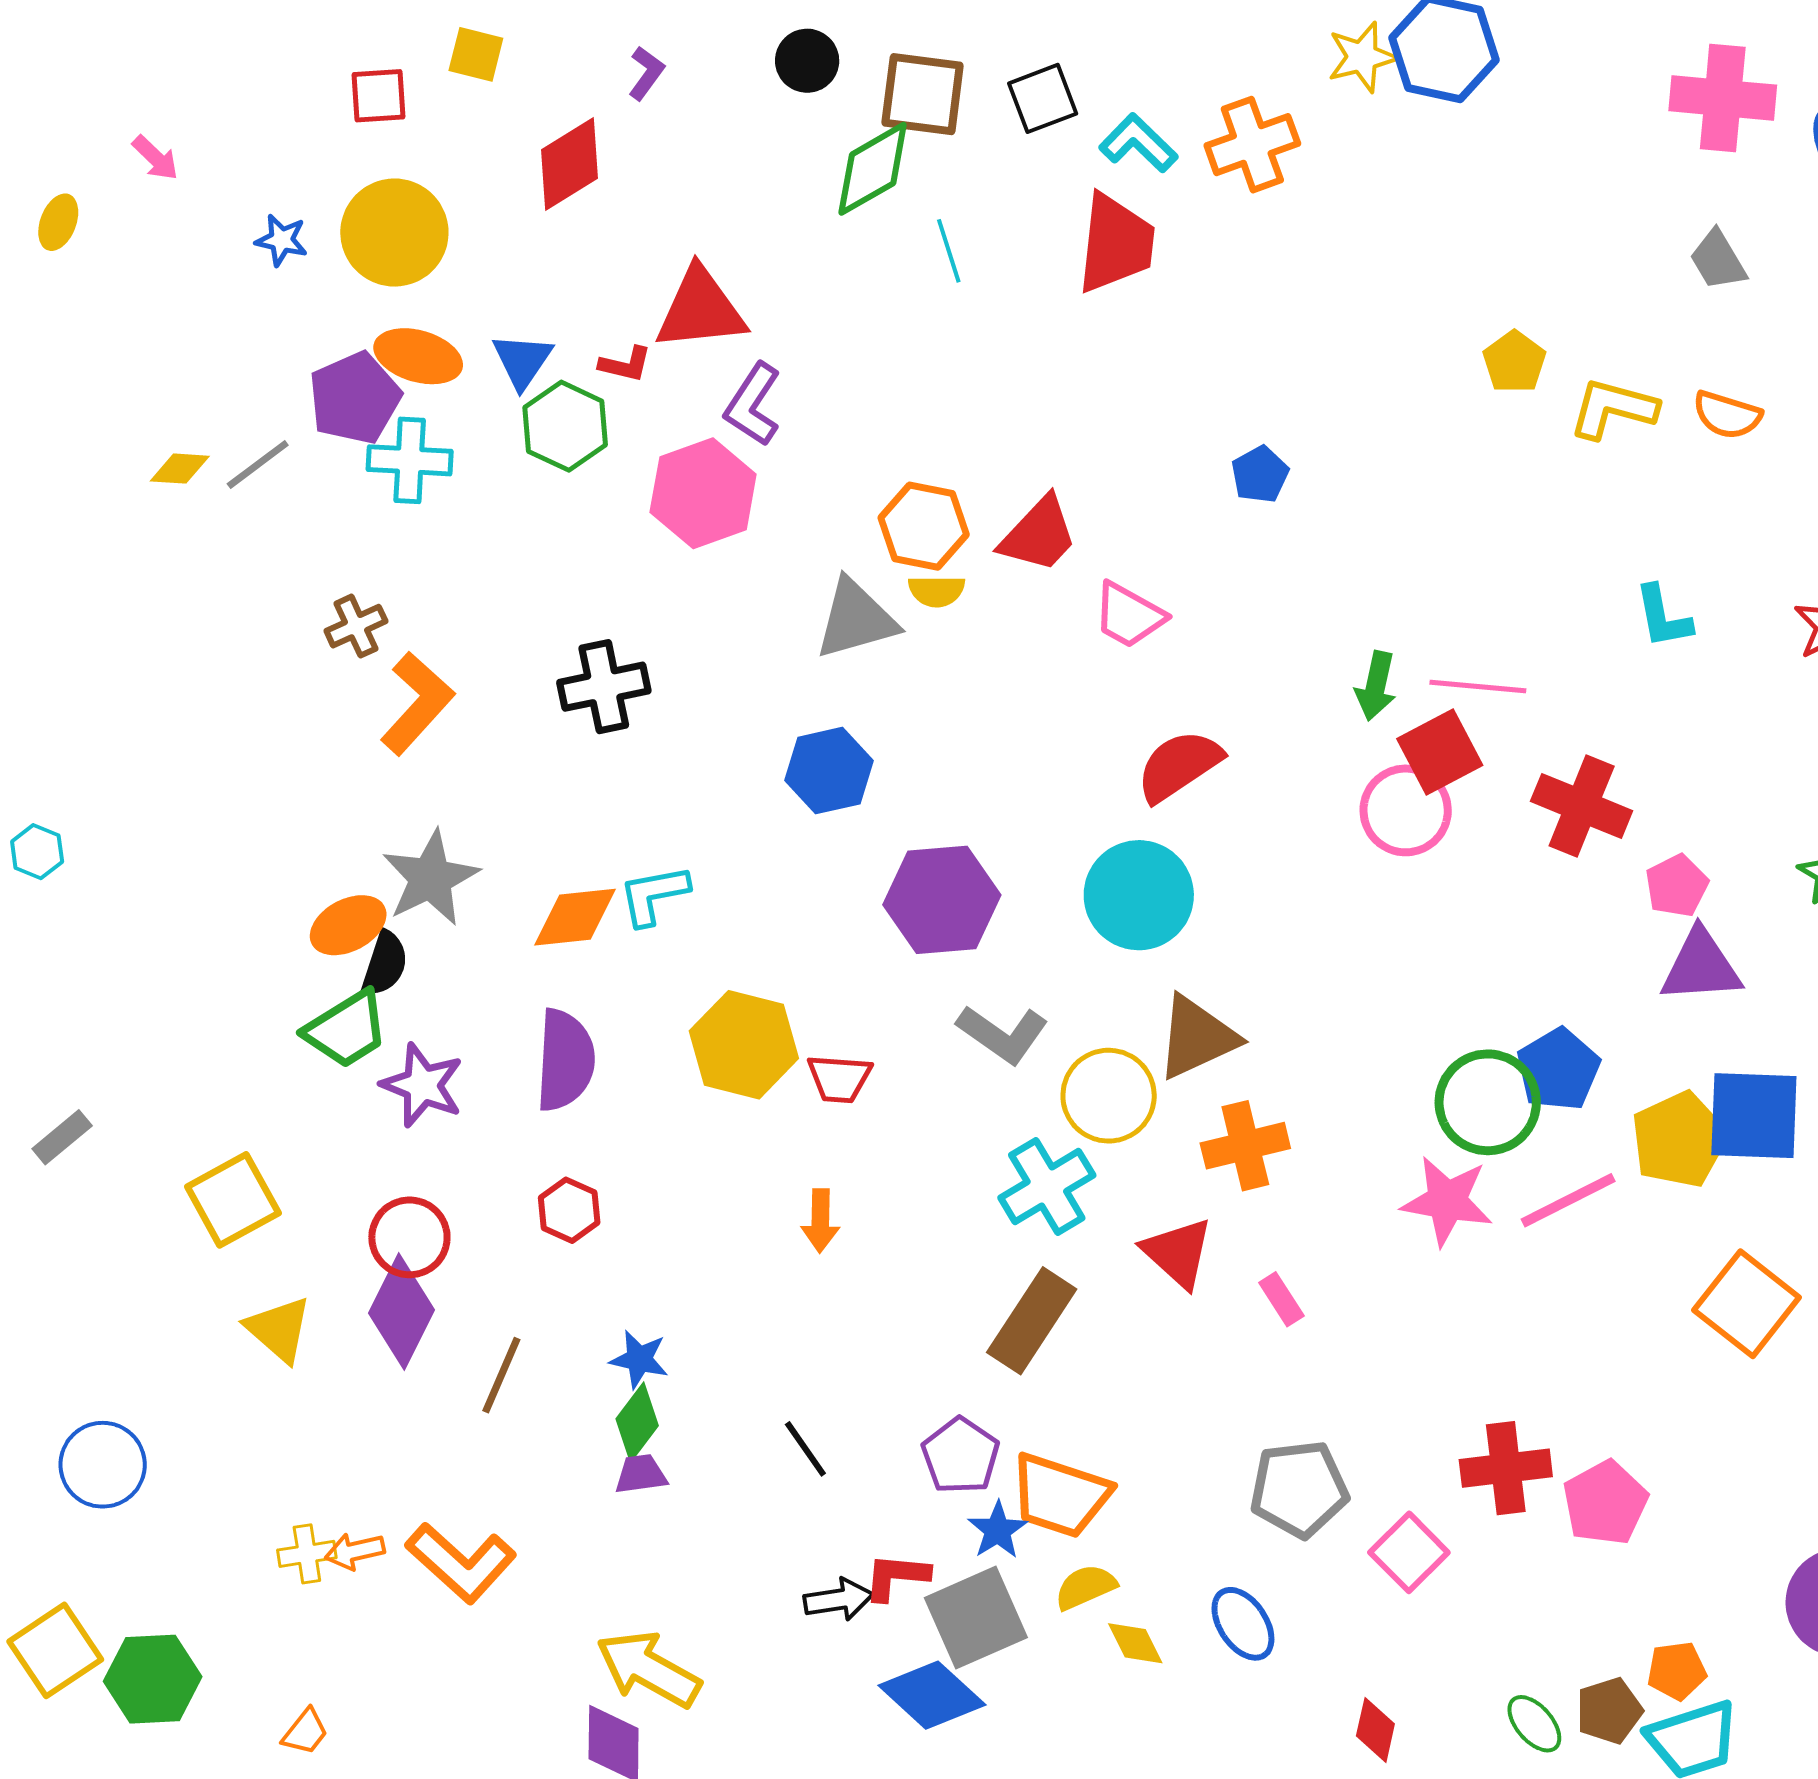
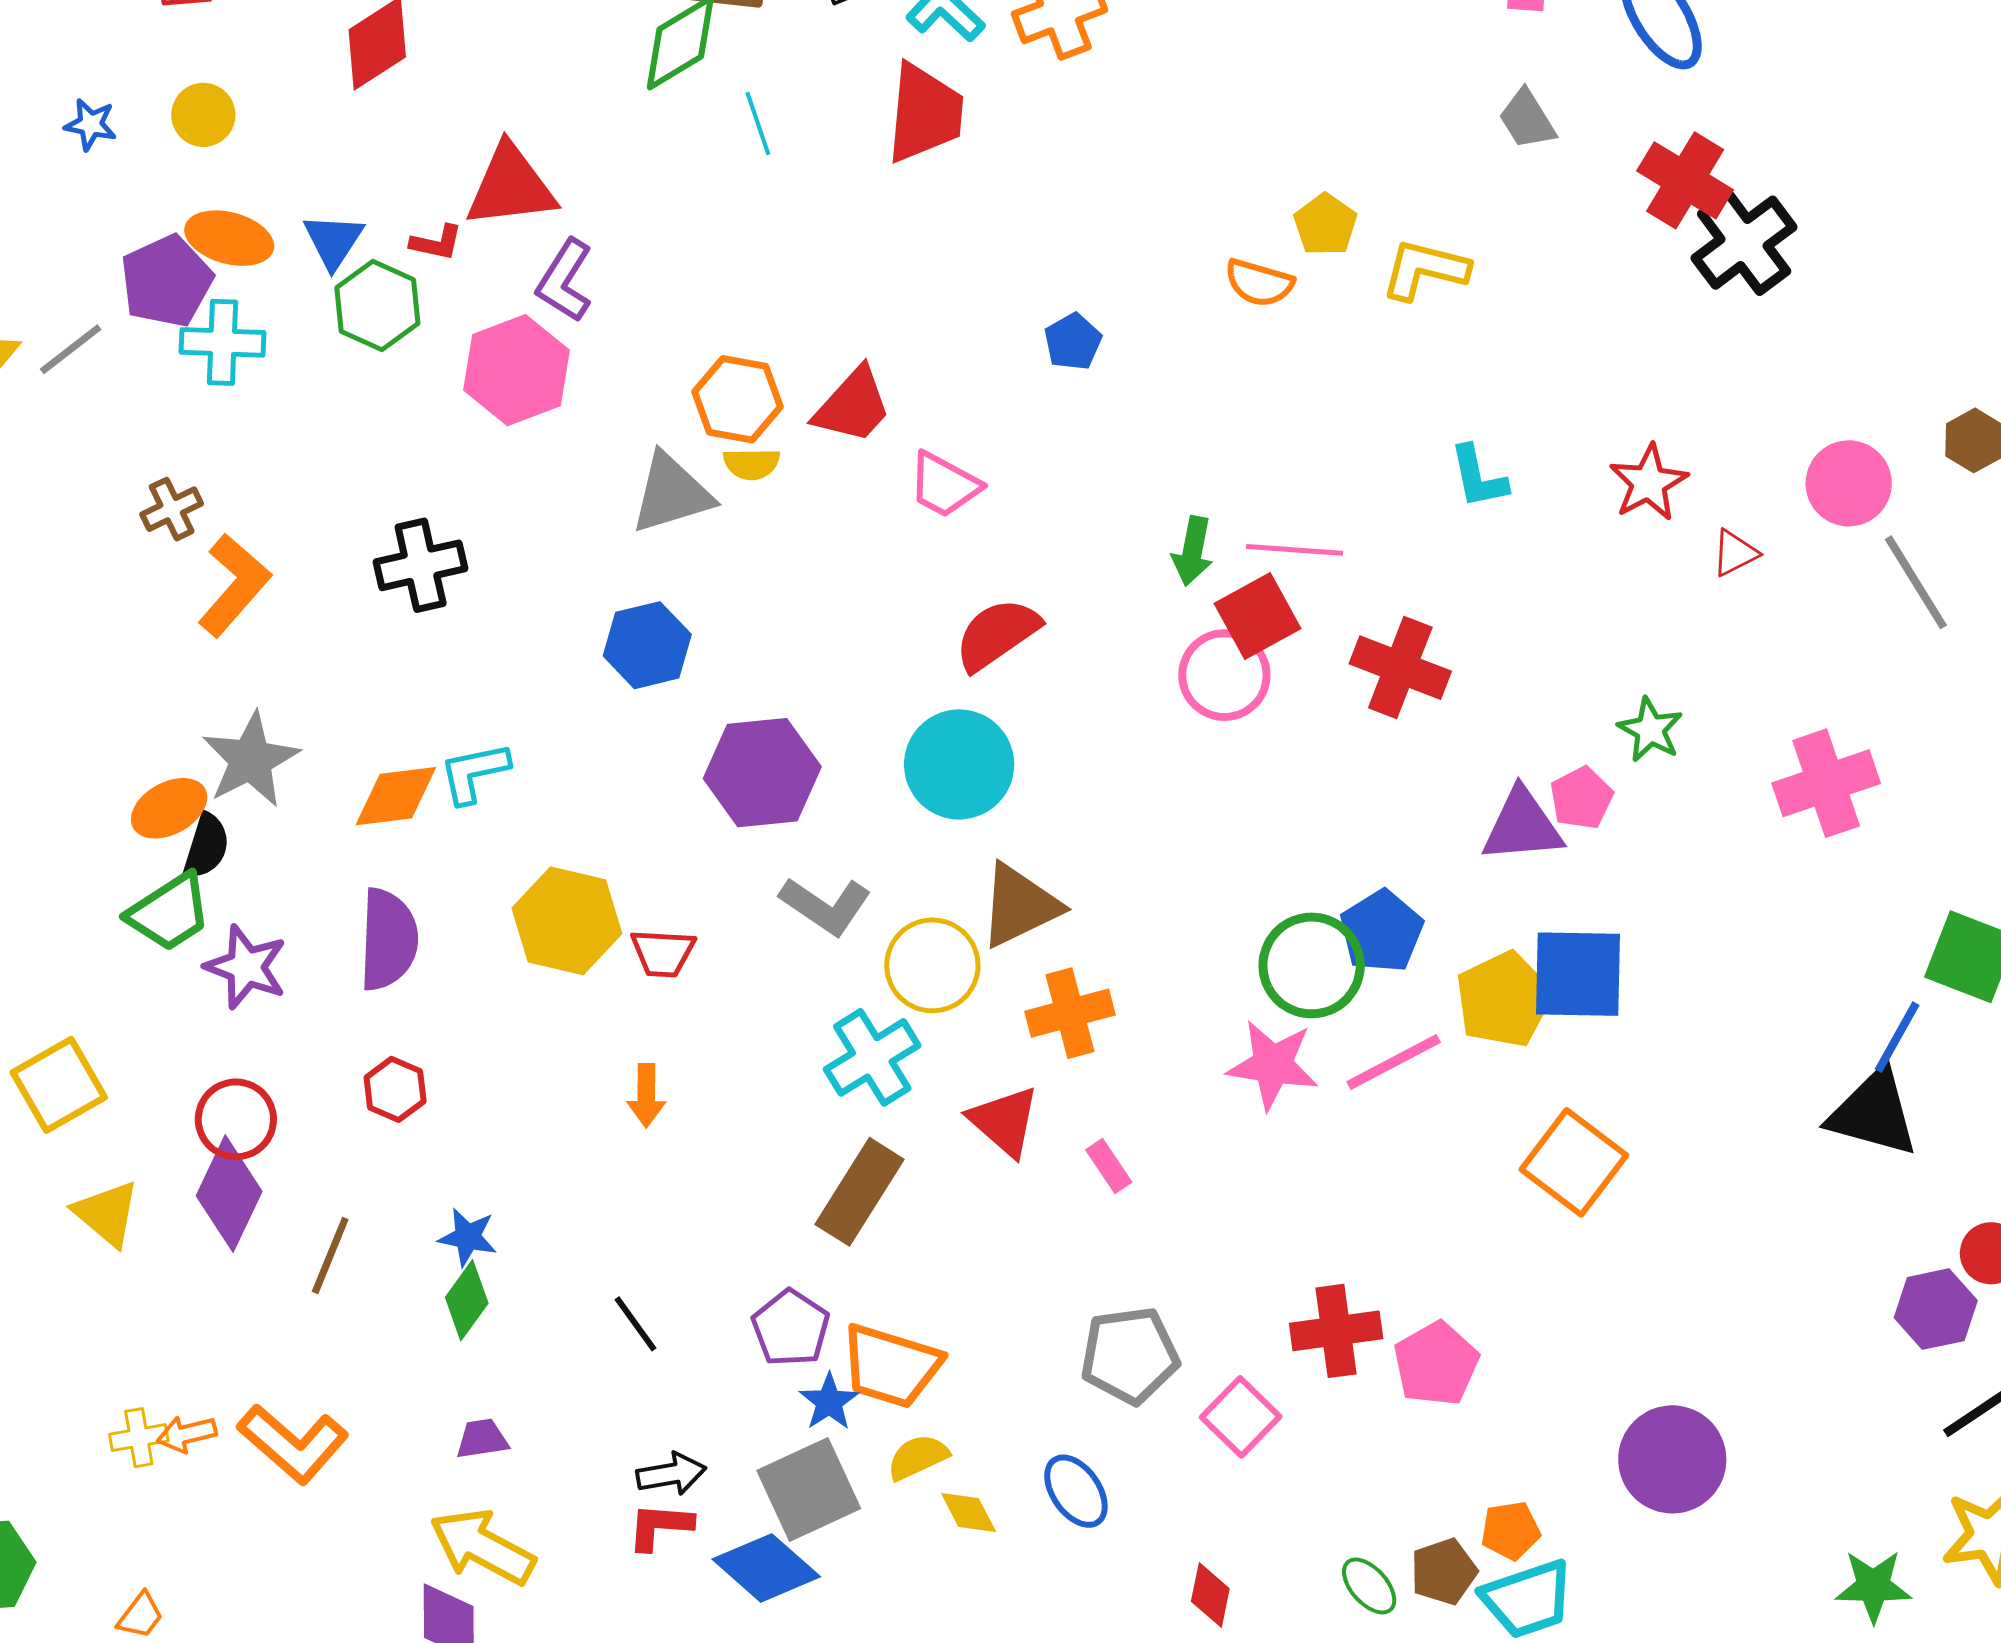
yellow circle: (394, 233) -> (203, 115), size x0.6
orange semicircle: (1727, 415) -> (1259, 283), moved
pink pentagon: (1677, 886) -> (1581, 798), moved
purple trapezoid: (641, 1474) -> (482, 1439), moved
red L-shape: (896, 1577) -> (660, 1526), moved

